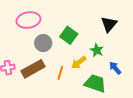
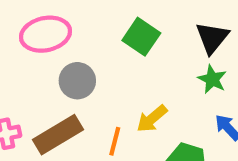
green square: (69, 35) -> (141, 37), moved
green star: (97, 50) -> (212, 79), moved

